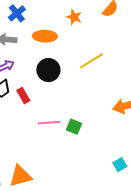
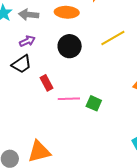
red rectangle: (23, 95) -> (46, 83), moved

